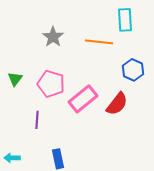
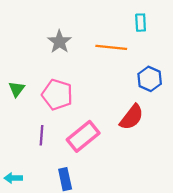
cyan rectangle: (125, 20) -> (141, 23), size x0.7
pink rectangle: (83, 99) -> (83, 136), moved

